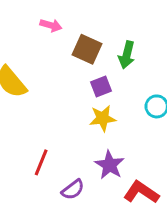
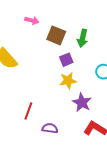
purple star: (110, 165) -> (82, 103), moved
purple semicircle: (73, 190) -> (50, 128), turned -133

